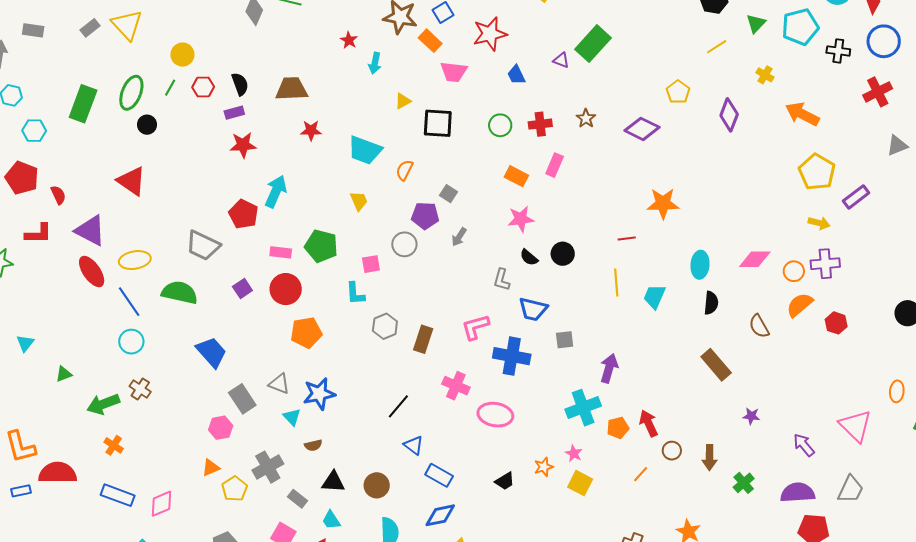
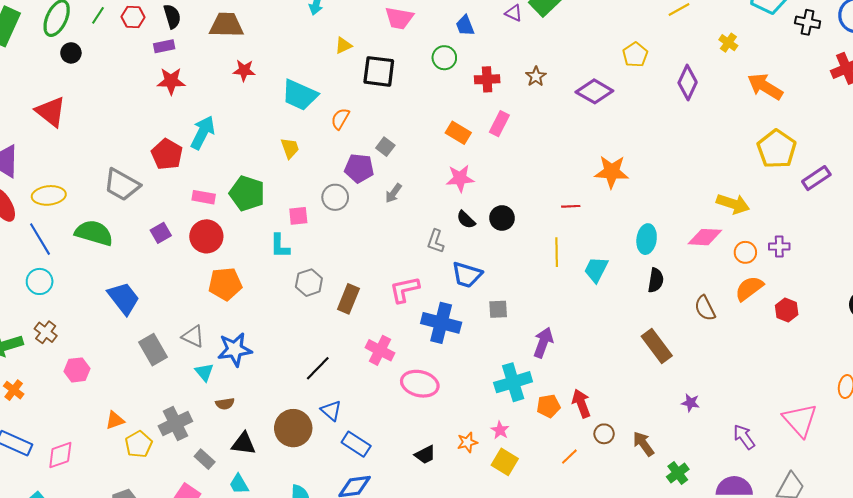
green circle: (500, 125) -> (444, 58), moved
yellow arrow: (819, 223) -> (733, 204), moved, size x1.4
purple cross: (825, 264) -> (779, 247), size x0.7
pink hexagon: (221, 428) -> (77, 370), moved
brown arrow: (710, 458) -> (643, 444), turned 140
brown circle: (377, 485) -> (293, 428), moved, size x1.4

